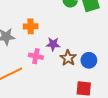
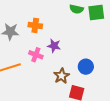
brown star: (68, 58) -> (62, 76), moved

